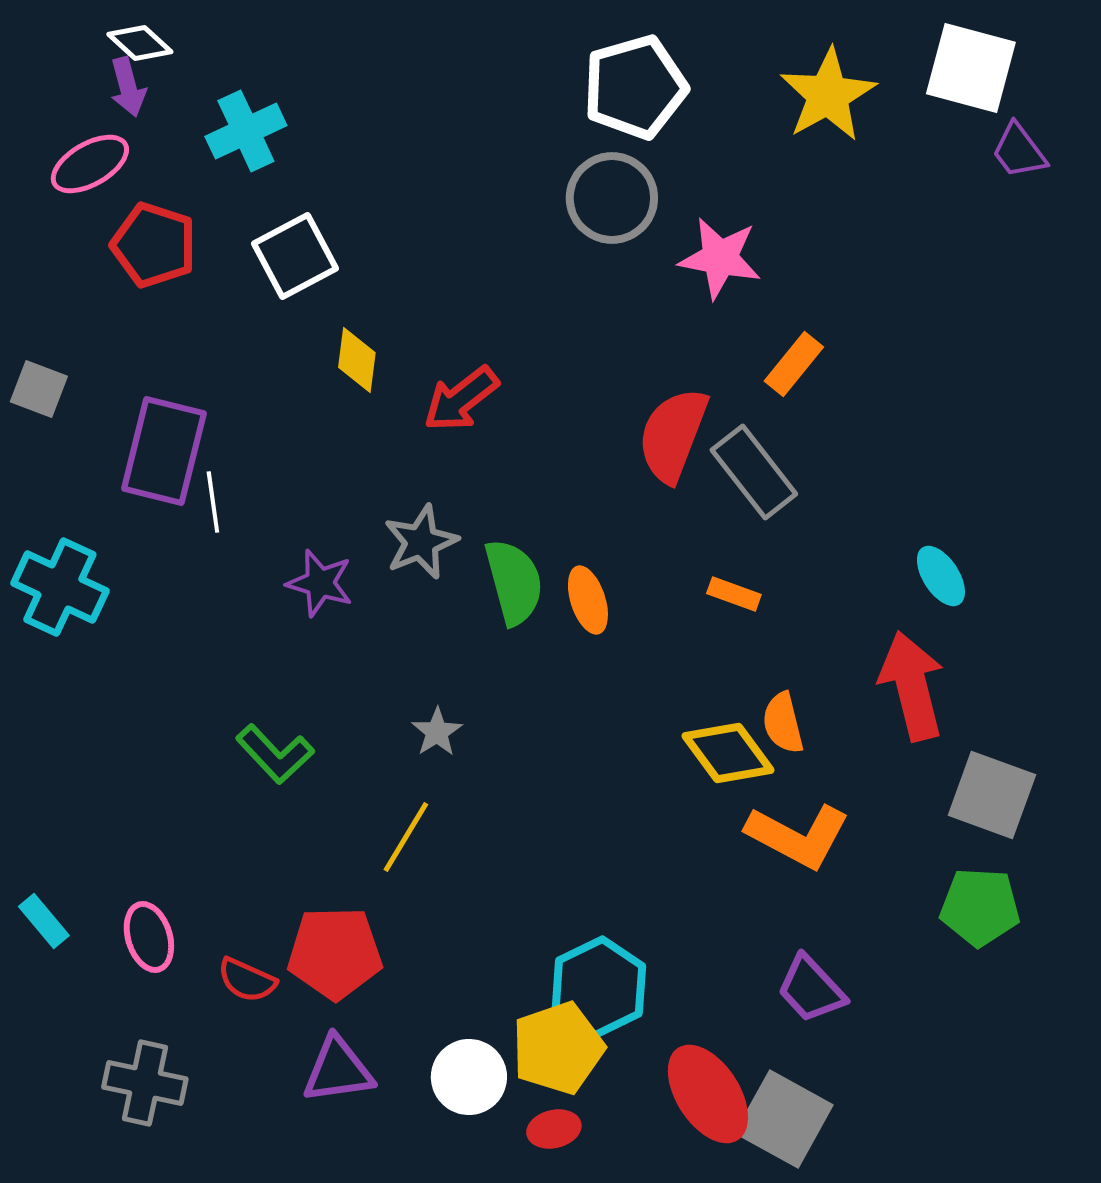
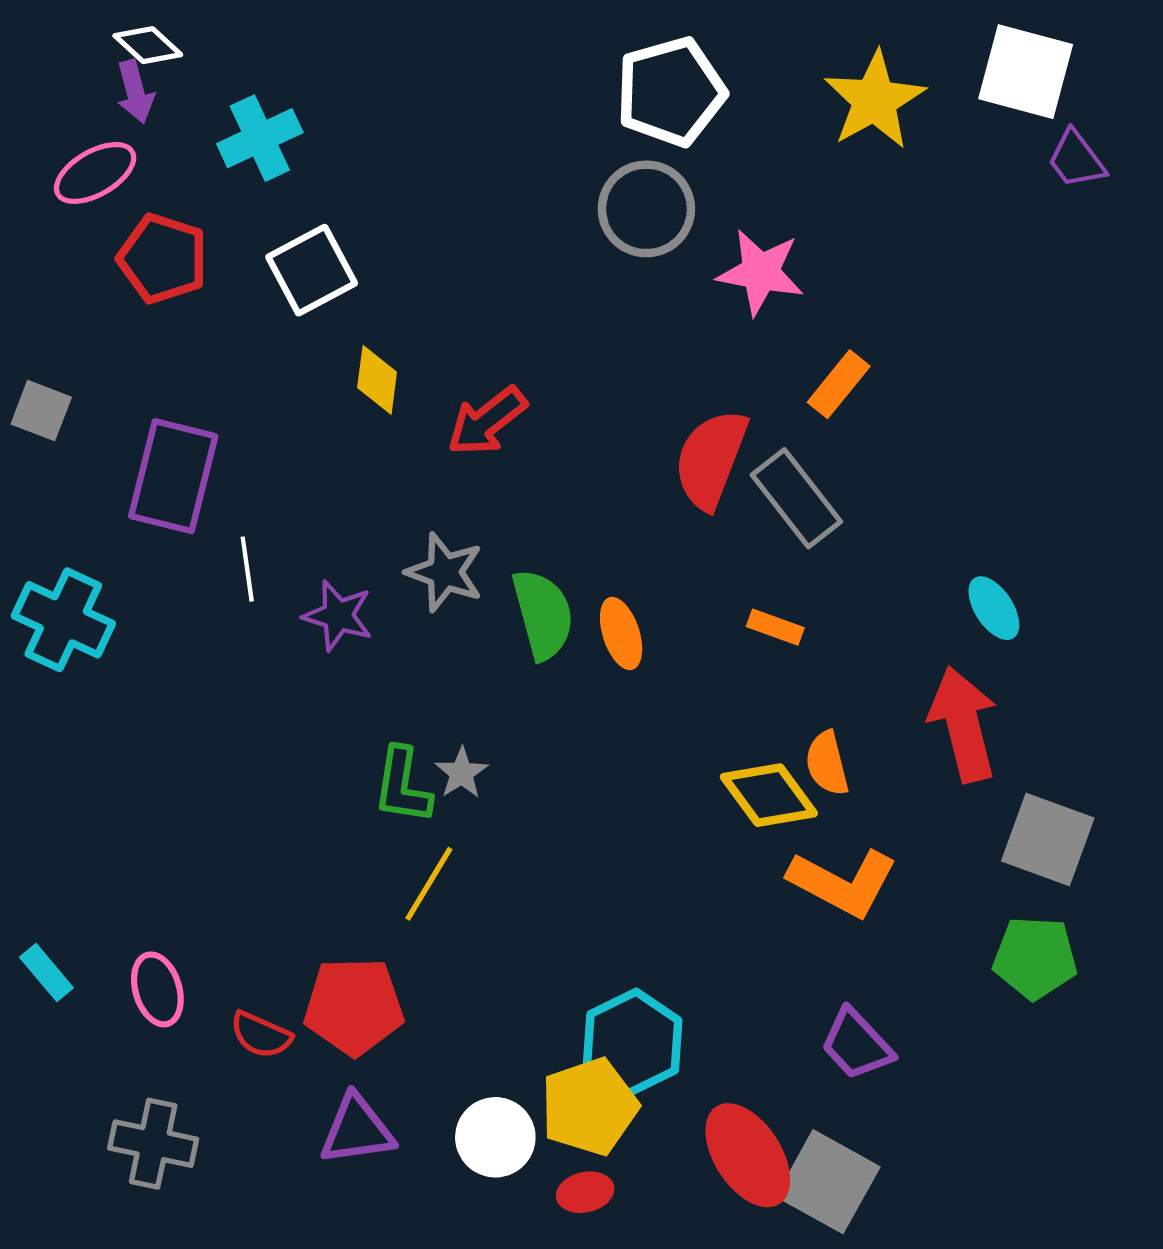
white line: (213, 502) -> (247, 569), moved
gray star: (421, 542) -> (445, 572), turned -30
green L-shape: (275, 754) -> (402, 786), moved, turned 52

